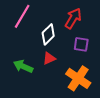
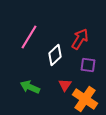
red triangle: (49, 58) -> (65, 85), moved, turned -32

